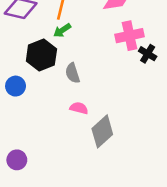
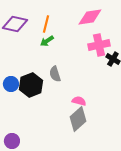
black hexagon: (41, 55) -> (31, 85), moved
pink semicircle: (79, 108) -> (79, 101), moved

